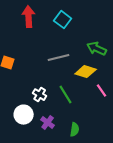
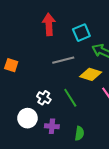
red arrow: (29, 17) -> (49, 24), moved
cyan square: (63, 20) -> (81, 33), moved, turned 30
purple cross: (48, 123) -> (52, 126), turned -32

